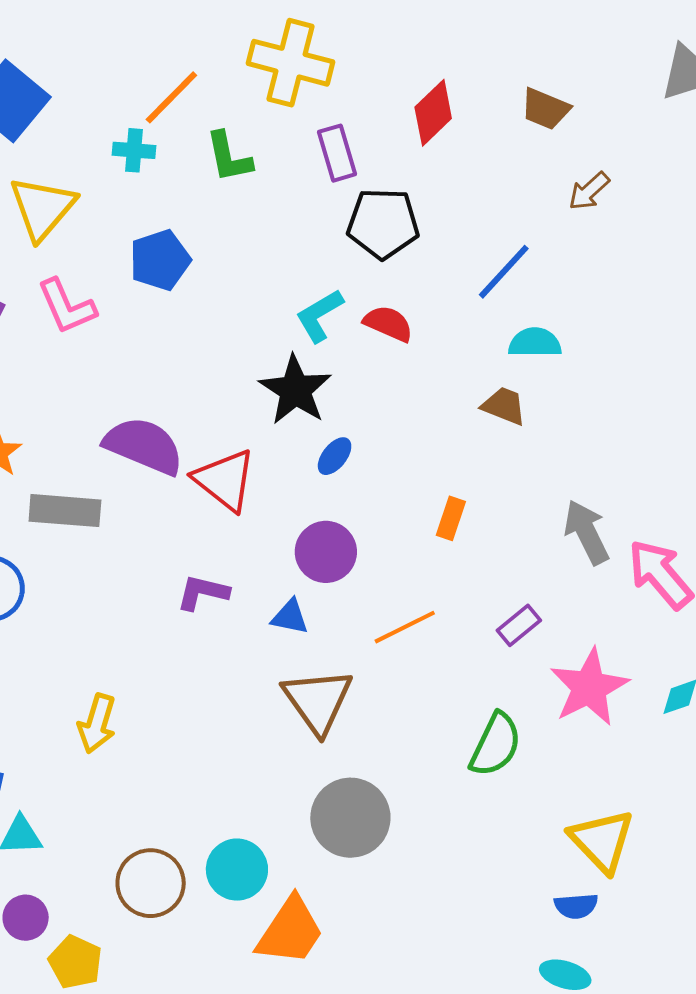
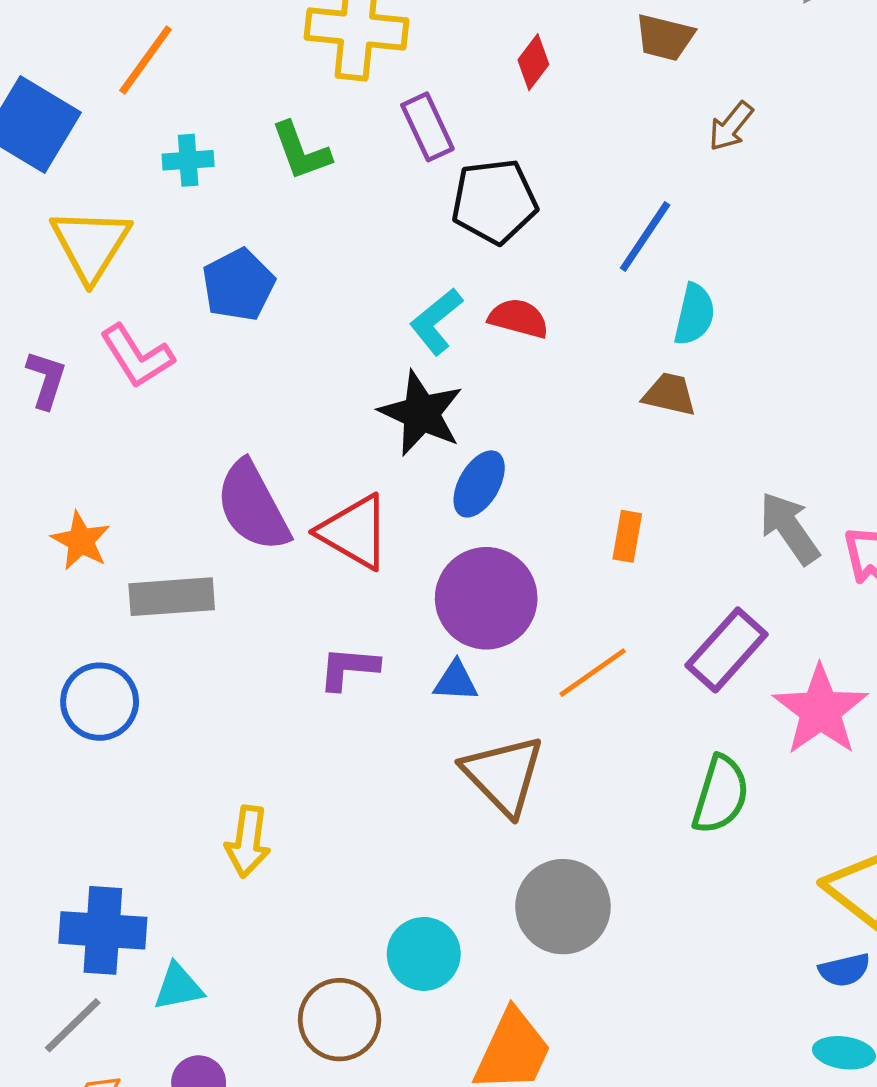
orange line: (171, 97) -> (146, 60), moved
red diamond: (433, 113) -> (533, 62), size x0.7
cyan semicircle: (535, 343) -> (694, 314), turned 112
purple semicircle: (144, 446) -> (253, 506), turned -132
blue ellipse: (335, 456) -> (479, 484), size x1.4
purple circle: (326, 552) -> (486, 598), size x1.4
purple rectangle: (519, 625) -> (727, 650), size x1.6
cyan circle: (237, 870) -> (424, 954), moved

